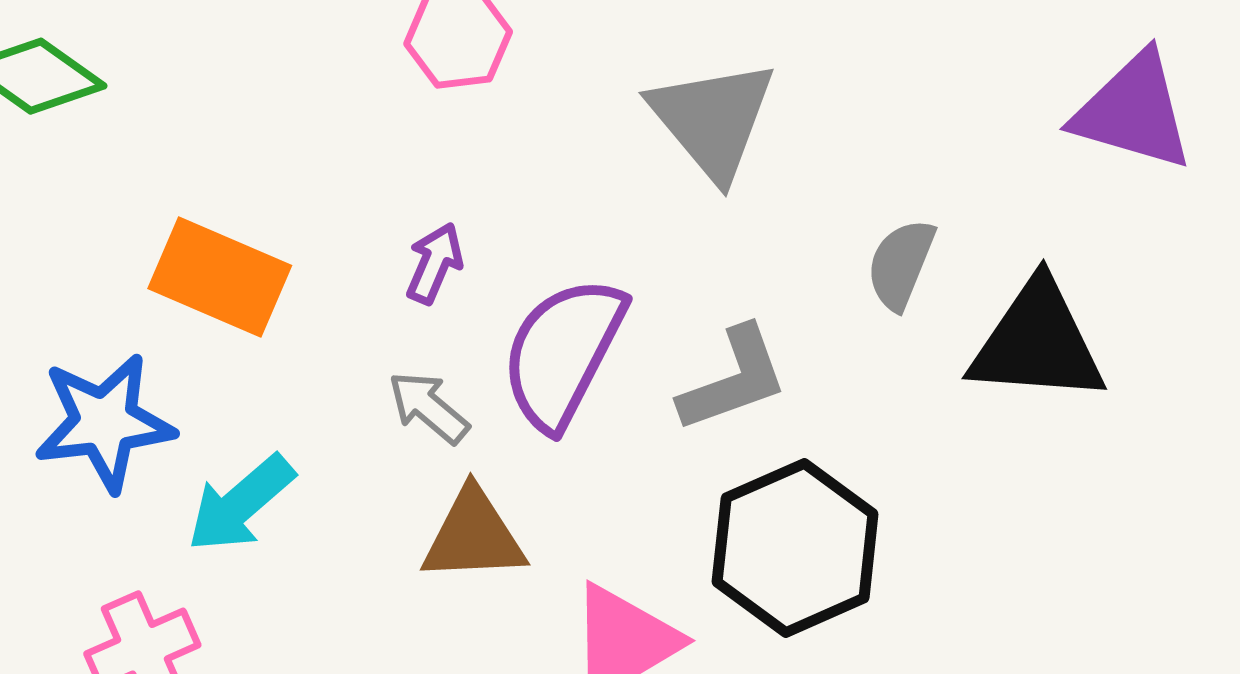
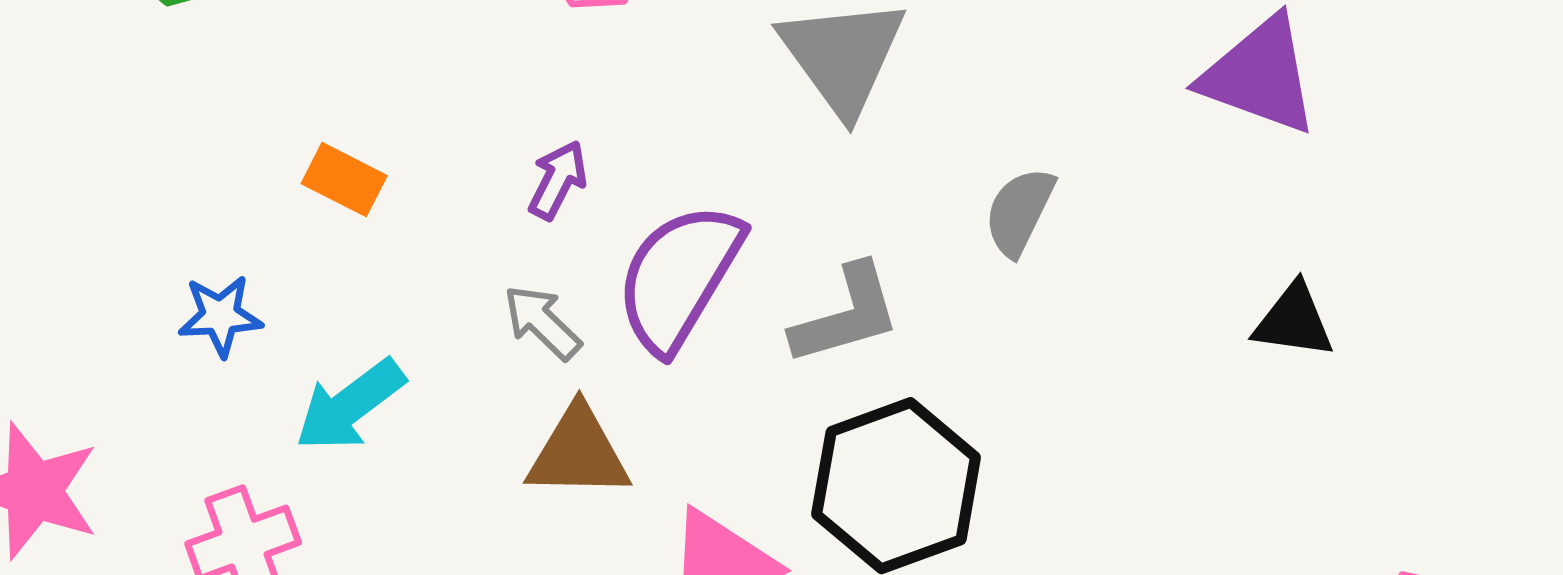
orange rectangle: (220, 277) -> (344, 180), size x0.6
black triangle: (1037, 342) -> (1294, 321), moved, size x0.6
blue star: (104, 422) -> (220, 316), size x0.6

